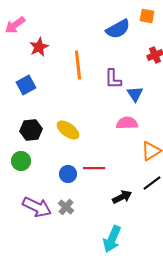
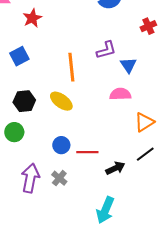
orange line: (78, 65) -> (71, 67), moved
purple L-shape: (113, 79) -> (106, 50), turned -105
red line: (94, 168) -> (87, 152), moved
purple arrow: (37, 207) -> (30, 178), turned -104

